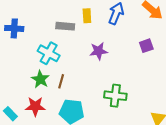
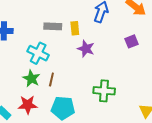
yellow rectangle: (87, 16) -> (75, 28), moved
purple star: (99, 51) -> (86, 49), turned 30

